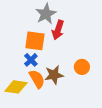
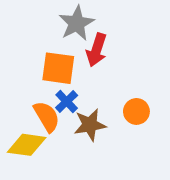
blue cross: (31, 60) -> (67, 101), moved
orange semicircle: (37, 79) -> (47, 116), moved

